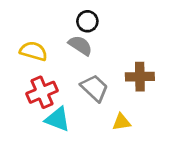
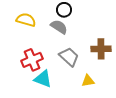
yellow semicircle: (33, 51) -> (26, 20), moved

